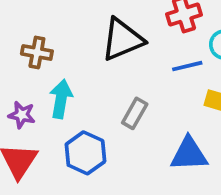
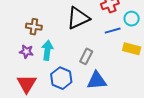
purple star: (22, 115) -> (26, 52), moved
blue triangle: (189, 154) -> (97, 80), moved

